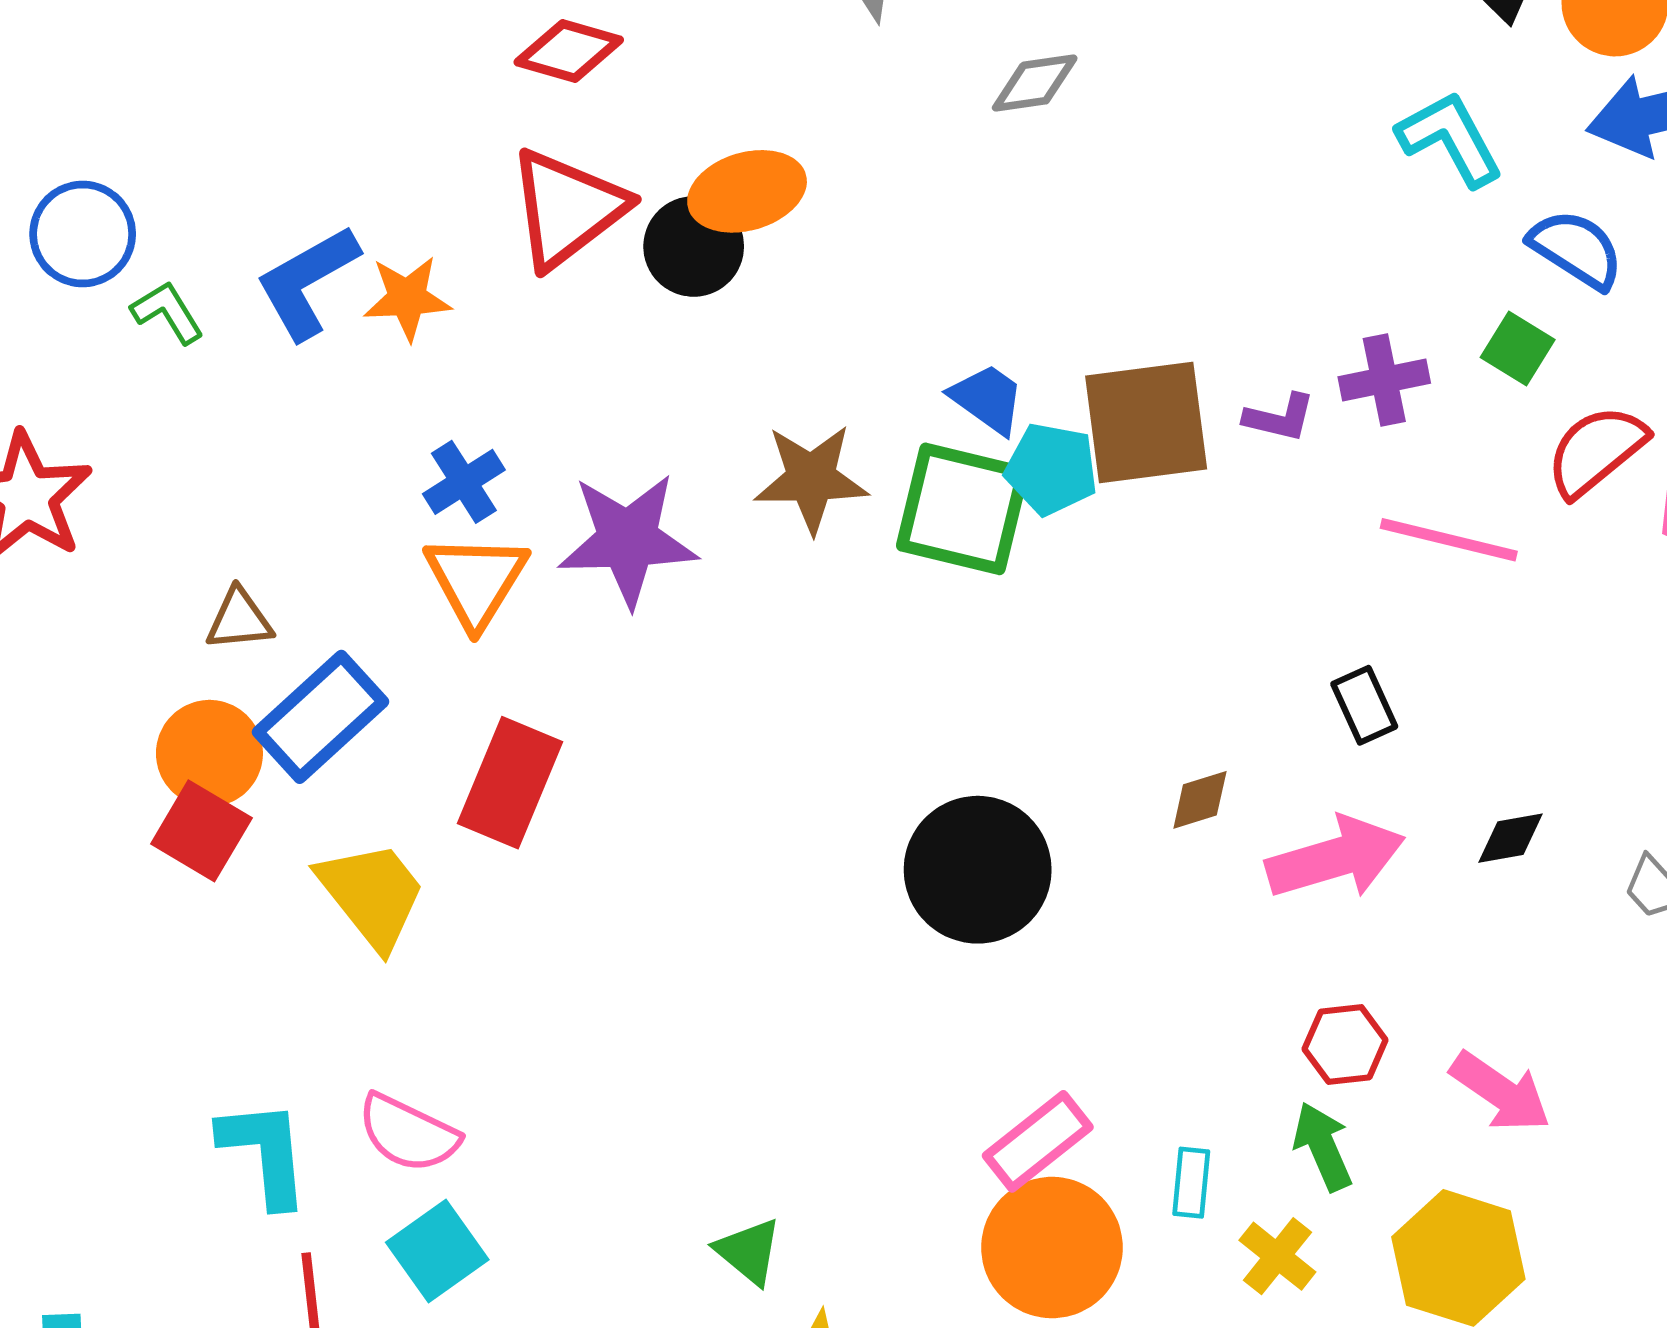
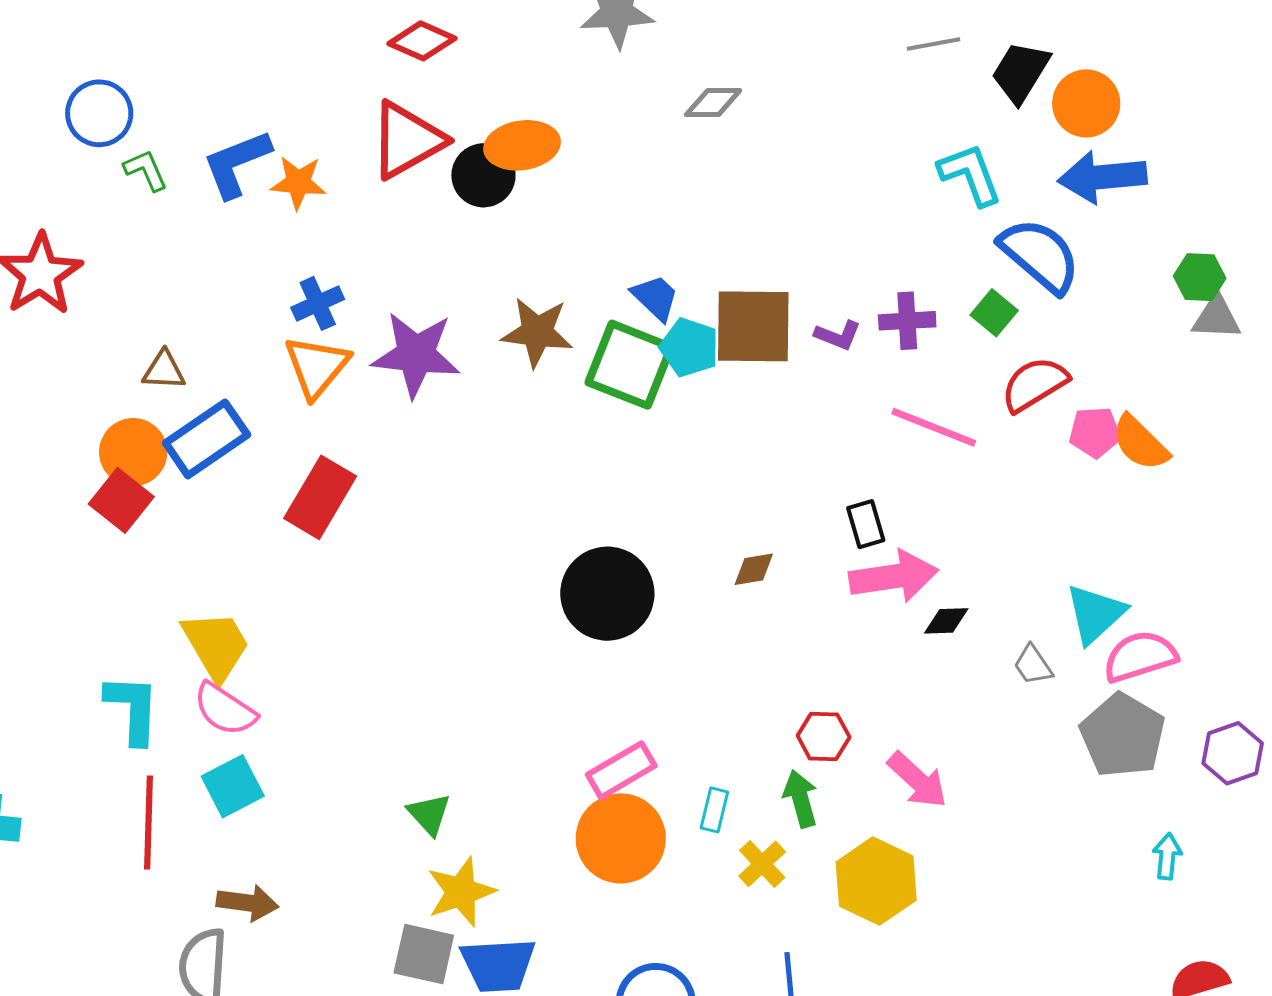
blue semicircle: (1576, 249) -> (1040, 255), size x1.4
pink arrow: (1336, 858) -> (894, 577), moved
yellow trapezoid: (372, 895) -> (216, 645), moved

